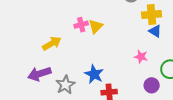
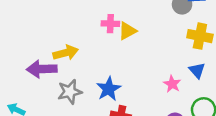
blue triangle: (155, 31) -> (197, 70), moved
yellow arrow: (52, 43) -> (66, 53), moved

